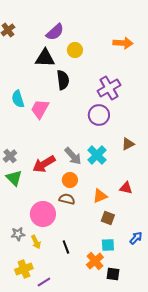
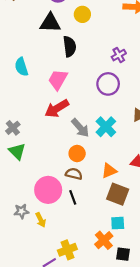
purple cross: (109, 88) -> (119, 55), size x0.6
pink trapezoid: (40, 109) -> (58, 80), moved
red arrow: (44, 164) -> (57, 109), moved
brown square: (108, 218) -> (118, 194), size x1.5
black line: (66, 247) -> (73, 197), moved
yellow cross: (24, 269) -> (67, 250), moved

